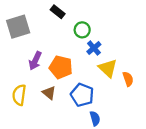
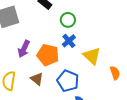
blue cross: (94, 48) -> (69, 41), moved
orange semicircle: (128, 79) -> (115, 73), moved

